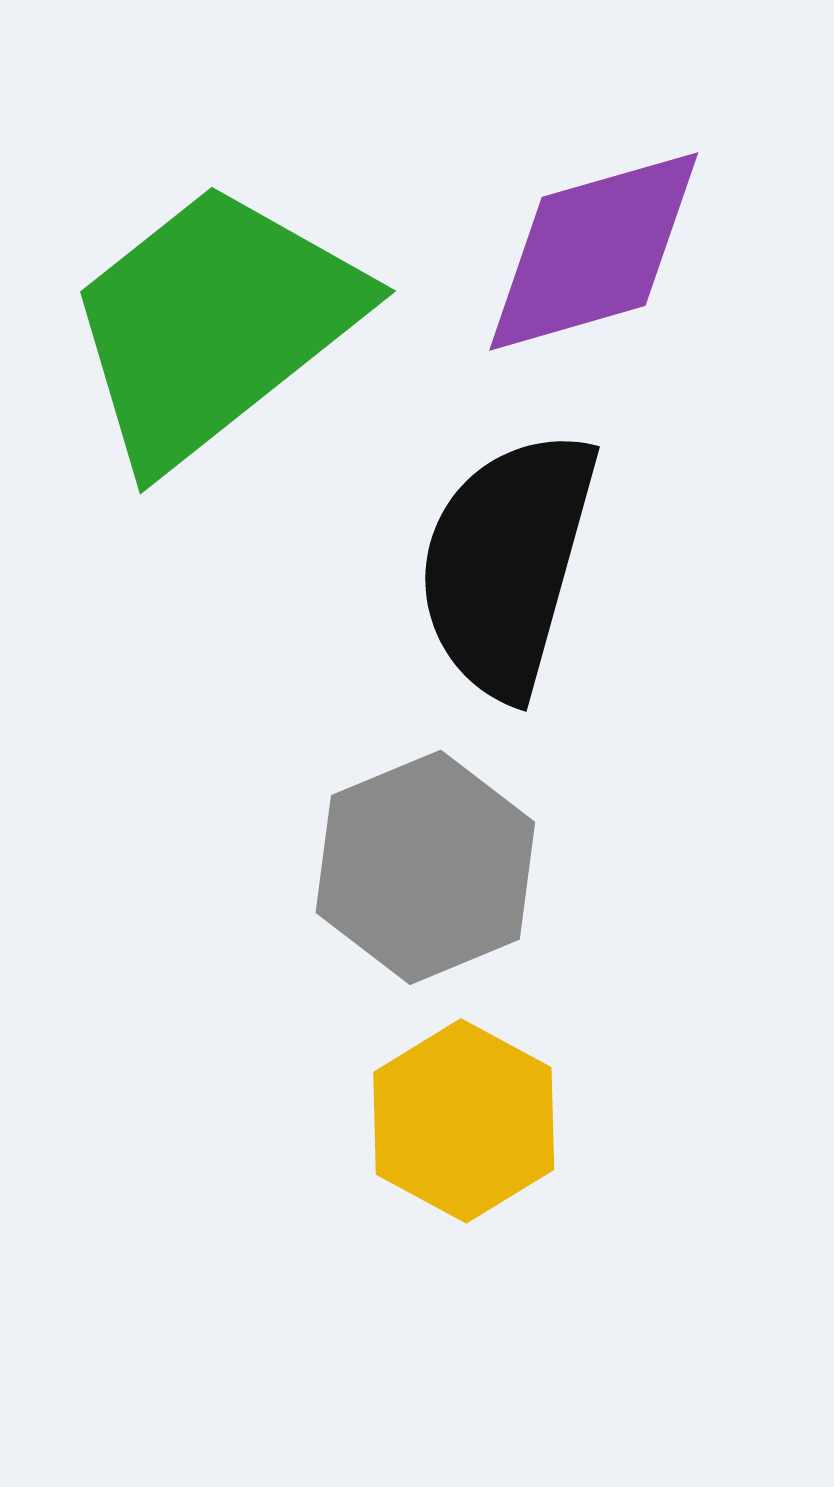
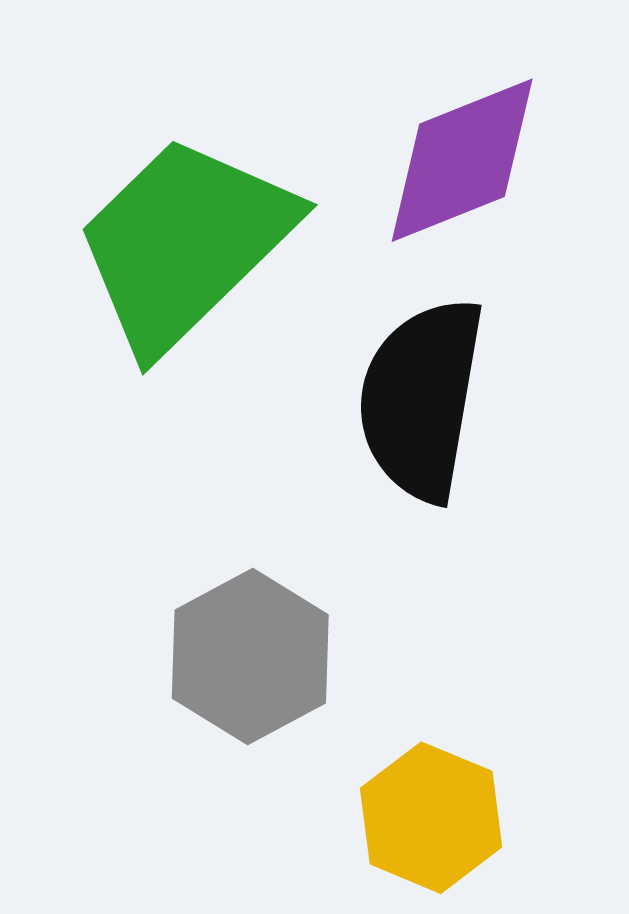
gray hexagon: (425, 867) -> (250, 657), moved

